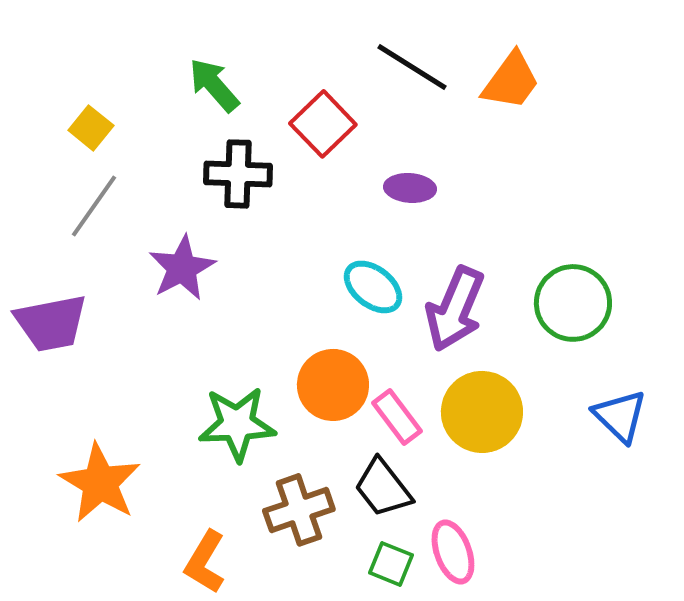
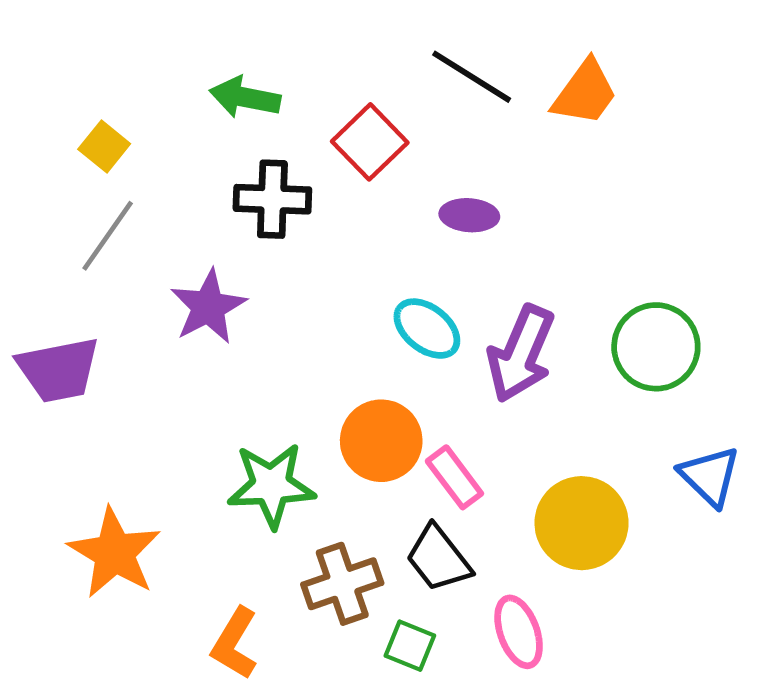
green arrow: (214, 85) -> (245, 97), turned -38
yellow circle: (482, 412) -> (582, 523), moved
green square: (391, 564) -> (410, 646), moved

